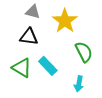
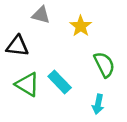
yellow star: (65, 21) -> (81, 26), size x0.7
black triangle: (29, 37) -> (17, 46), moved

